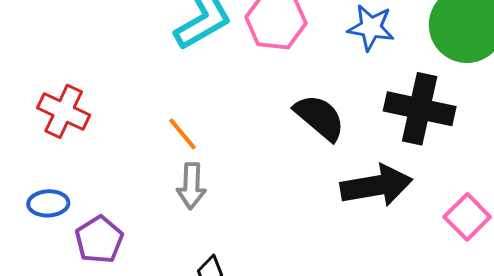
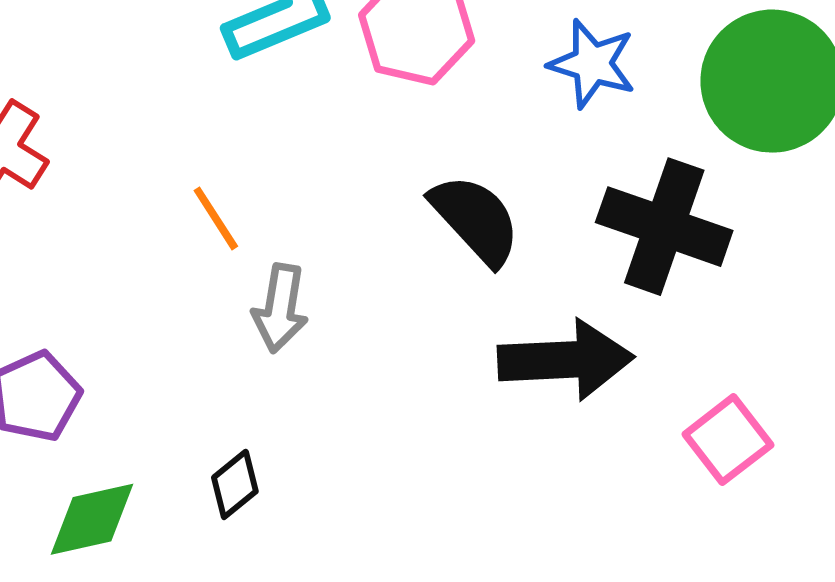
gray arrow: (191, 186) -> (280, 308), moved

